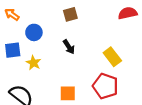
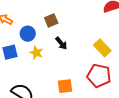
brown square: (70, 14) -> (51, 20), moved
yellow star: (34, 63) -> (36, 53), moved

